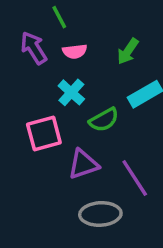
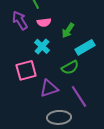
green arrow: (128, 51) -> (68, 30), moved
green semicircle: (104, 120) -> (70, 67), moved

